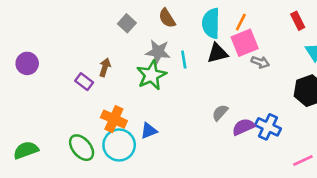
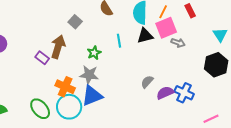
red rectangle: (298, 21) -> (190, 11), moved
gray square: (127, 23) -> (75, 22), moved
gray star: (158, 52) -> (89, 75), moved
brown arrow: (105, 67) -> (58, 47), size x1.6
green star: (151, 75) -> (94, 53), size x0.6
blue triangle: (149, 131) -> (92, 96), size x1.6

